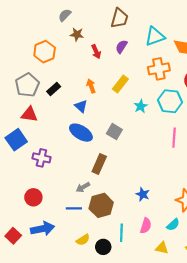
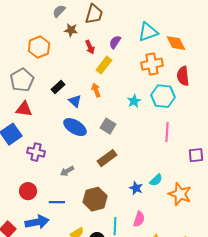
brown trapezoid: (119, 18) -> (94, 14), moved
yellow rectangle: (120, 84) -> (104, 65), moved
orange arrow: (91, 86) -> (96, 90), moved
black rectangle: (54, 89) -> (58, 87), moved
brown rectangle: (99, 164) -> (107, 158), moved, turned 30
gray arrow: (83, 187) -> (67, 171), moved
blue line: (74, 208) -> (57, 202), moved
cyan semicircle: (173, 225) -> (156, 180), moved

